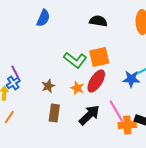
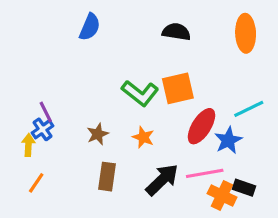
blue star: (131, 79) -> (228, 140), moved, turned -30
red ellipse: (96, 81) -> (201, 126), moved
pink line: (116, 111) -> (205, 173), turned -70
orange cross: (127, 125) -> (222, 195), turned 30

